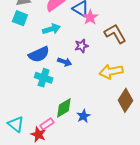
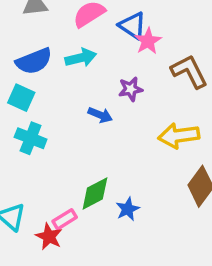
cyan square: (20, 18) -> (21, 98), moved
blue semicircle: (39, 54) -> (34, 61), moved
cyan cross: (44, 78) -> (31, 138), moved

